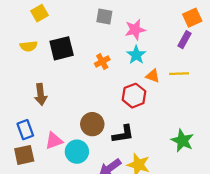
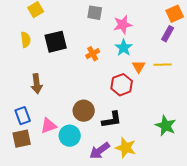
yellow semicircle: (29, 46) -> (26, 40), turned -91
orange triangle: (153, 76) -> (139, 67), turned 40

